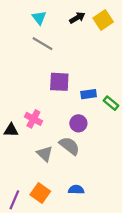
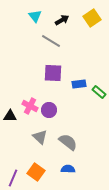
black arrow: (77, 18) -> (62, 20), moved
gray line: (42, 44) -> (51, 41), moved
purple circle: (78, 123) -> (49, 110), moved
gray semicircle: (69, 146) -> (68, 142), moved

